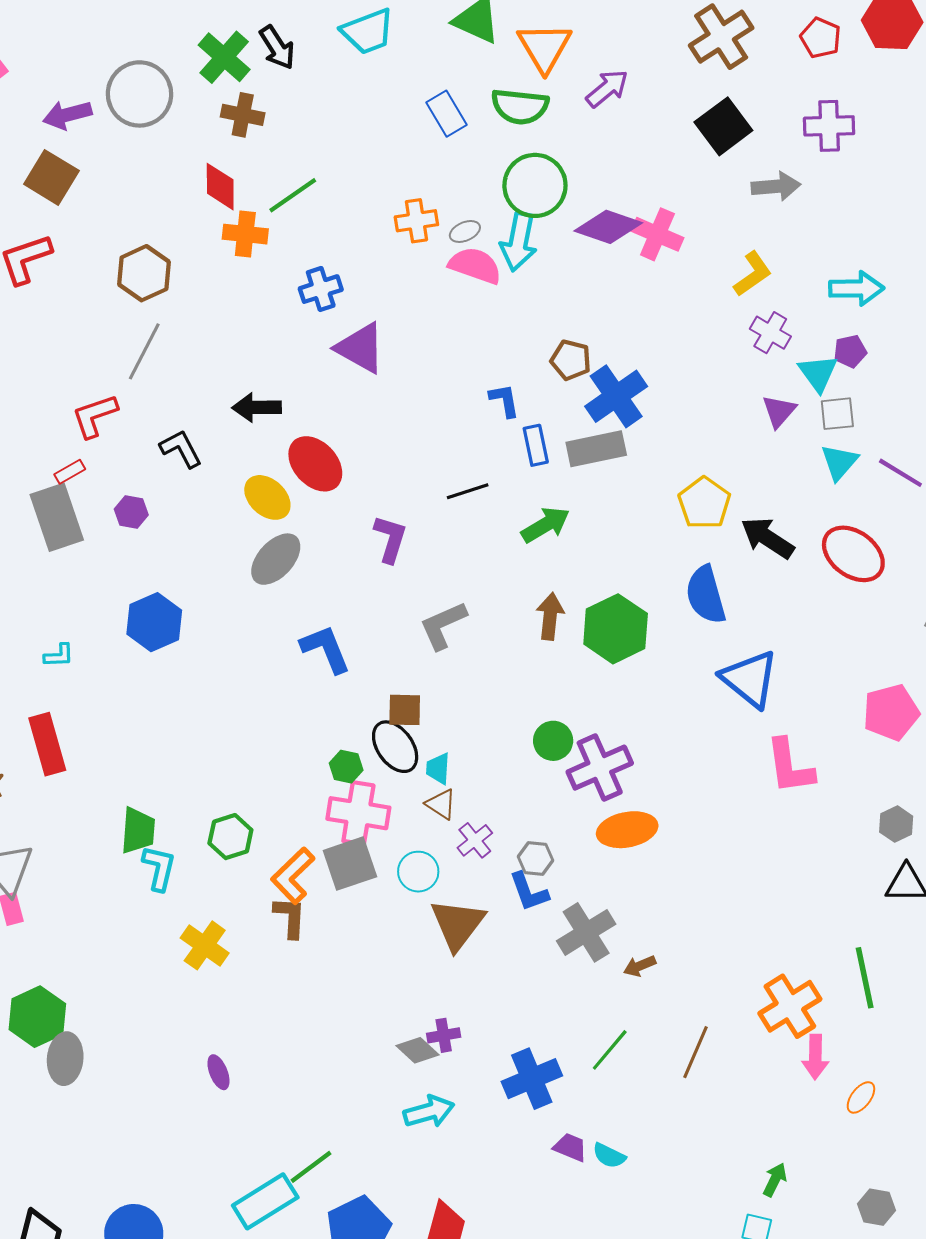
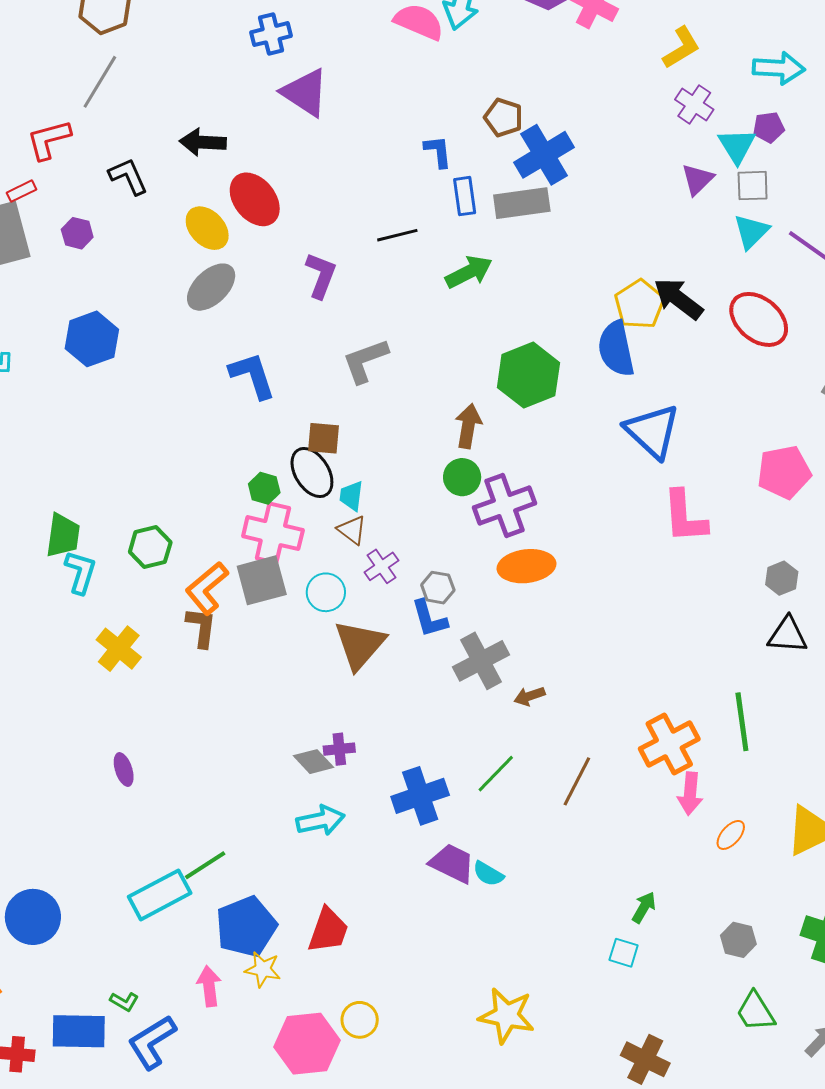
yellow pentagon: (704, 503) -> (639, 304), moved
brown arrow: (550, 616) -> (468, 426), moved
purple trapezoid: (570, 1147) -> (452, 863), size x1.4

